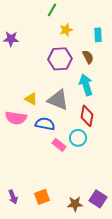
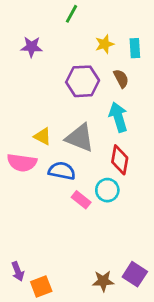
yellow star: (66, 30) -> (105, 44), moved
purple star: (11, 39) -> (32, 47), moved
orange square: (42, 197) -> (41, 287), moved

